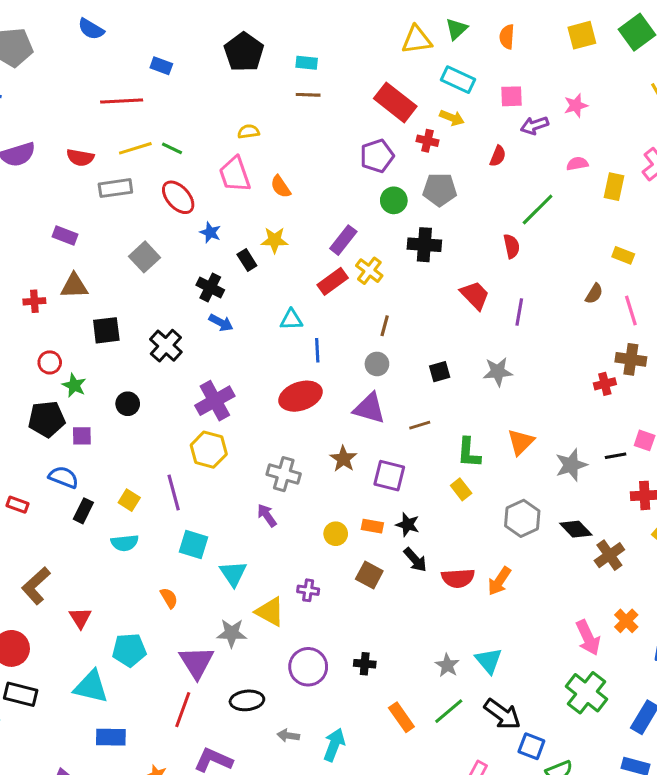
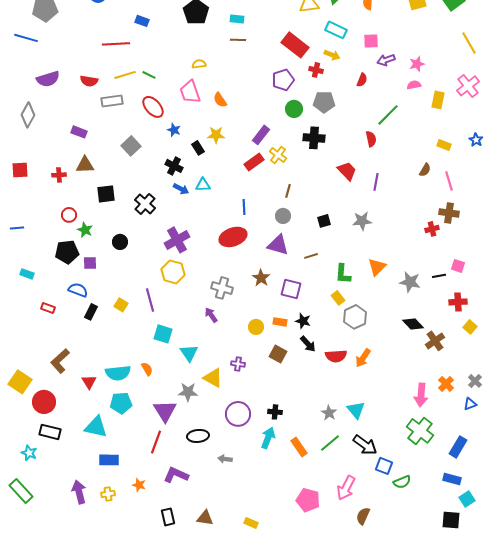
pink star: (576, 106) -> (417, 64), moved
cyan triangle: (291, 320) -> (203, 185), moved
gray star: (571, 465) -> (410, 282), turned 30
gray hexagon: (522, 518) -> (355, 317), moved
cyan semicircle: (125, 543) -> (118, 373), moved, size x1.4
pink arrow: (588, 638) -> (421, 395), turned 30
cyan arrow: (334, 745) -> (268, 438), moved

